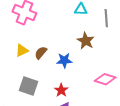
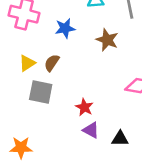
blue star: (64, 60) -> (65, 28), moved
gray square: (28, 86) -> (41, 92), moved

